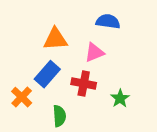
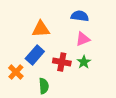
pink triangle: (94, 53) -> (83, 39), moved
green star: (120, 98) -> (84, 62), moved

